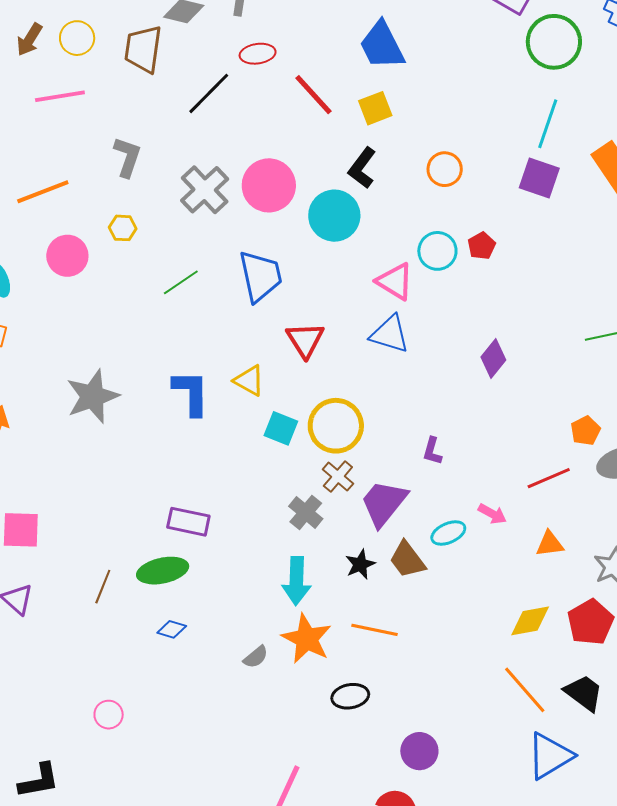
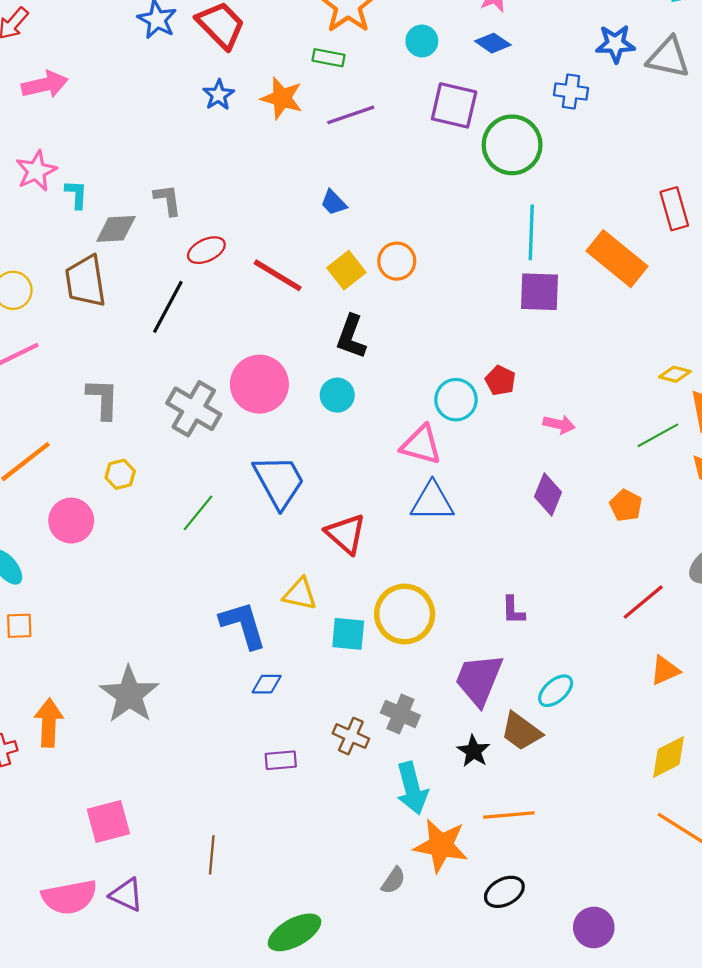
blue trapezoid: (382, 45) -> (334, 203), size x0.5
orange circle: (445, 169) -> (397, 261), moved
cyan circle: (334, 216) -> (337, 395), size x0.6
gray star: (93, 396) -> (129, 695), moved
orange pentagon: (585, 431) -> (626, 505), moved
brown cross: (338, 477) -> (351, 736), moved
pink arrow: (492, 514) -> (559, 424), moved
purple rectangle: (188, 522) -> (281, 760), size x0.7
green ellipse: (163, 571) -> (294, 932), moved
blue diamond: (172, 629) -> (267, 684), moved

